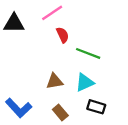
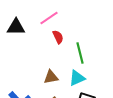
green line: (88, 53) -> (80, 53), turned 55

